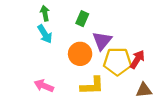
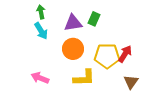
green rectangle: (82, 19) -> (94, 19), moved
purple triangle: (102, 41) -> (73, 23), moved, turned 42
brown triangle: (144, 90) -> (131, 82), turned -49

